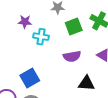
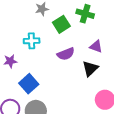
purple star: (25, 22) -> (10, 61), moved
black triangle: (86, 83) -> (90, 69), moved, turned -36

